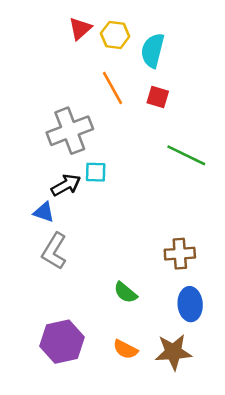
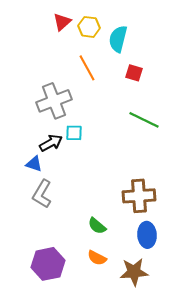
red square: (158, 97) -> (134, 73), moved
brown cross: (180, 254) -> (139, 196), size x1.4
orange semicircle: (125, 349) -> (97, 258), moved

